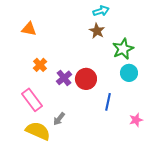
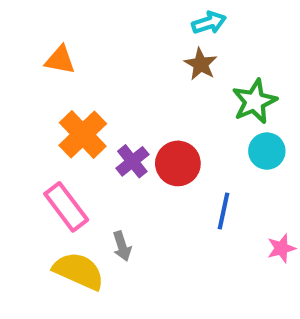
orange cross: (40, 65) -> (83, 134), size x1.6
gray arrow: (59, 119) -> (122, 246), turned -56

